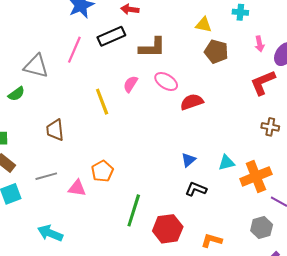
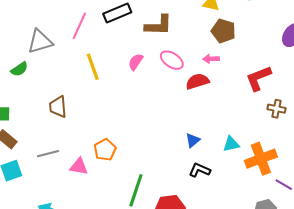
pink arrow: (260, 44) -> (211, 59), moved, turned 98
gray triangle: (36, 66) -> (40, 41), turned -32
red L-shape: (263, 83) -> (258, 78), moved
yellow line: (102, 102) -> (93, 67), moved

